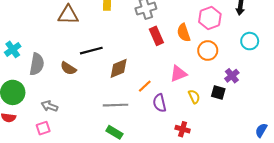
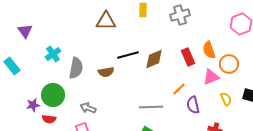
orange semicircle: (184, 33) -> (209, 50), moved
red rectangle: (156, 36) -> (188, 57), moved
orange circle: (208, 51) -> (229, 64), moved
brown semicircle: (68, 68) -> (106, 72), turned -42
brown diamond: (119, 68) -> (154, 59), moved

